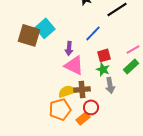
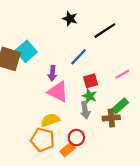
green rectangle: (131, 66) -> (120, 106), moved
gray arrow: (110, 85) -> (85, 110), moved
brown cross: (82, 89) -> (111, 118), moved
orange pentagon: (60, 109) -> (43, 140), turned 30

